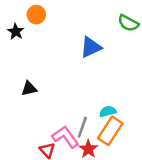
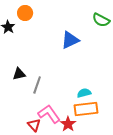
gray line: (82, 127) -> (37, 85), moved
orange rectangle: (110, 131) -> (86, 109), turned 50

